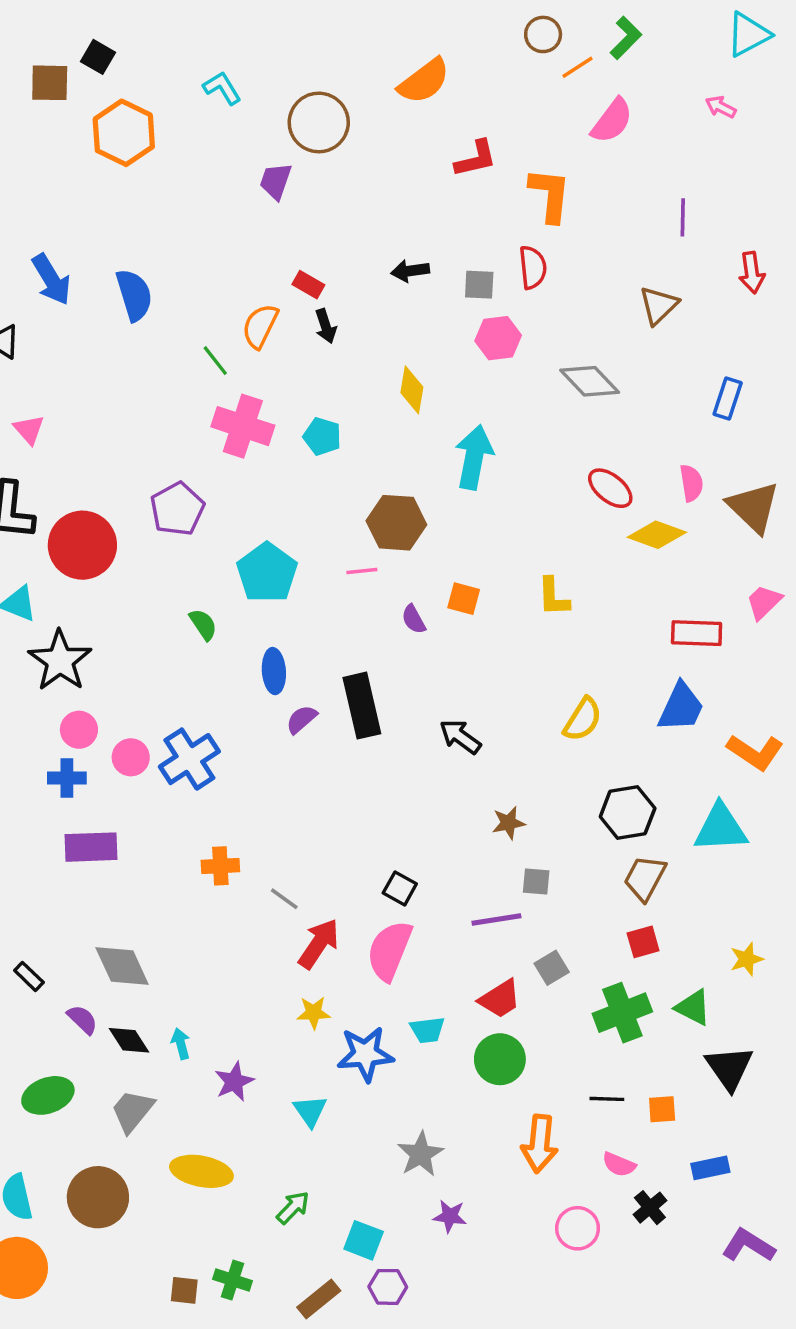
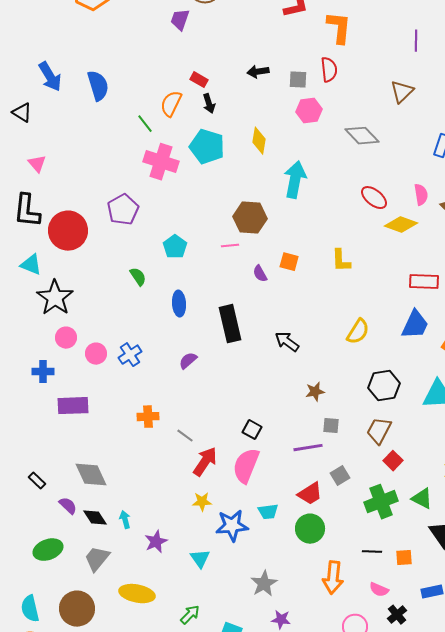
cyan pentagon: (322, 436) -> (207, 147), moved, size x1.6
cyan pentagon: (267, 573) -> (175, 247), size x0.7
purple semicircle: (301, 719) -> (188, 361), moved
blue cross: (189, 759) -> (130, 355), size x0.7
blue cross: (67, 778) -> (43, 372), moved
brown trapezoid: (645, 878) -> (379, 431), moved
red square: (643, 942) -> (393, 461), turned -30

